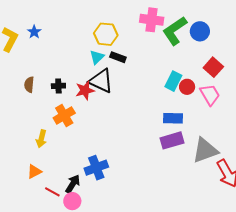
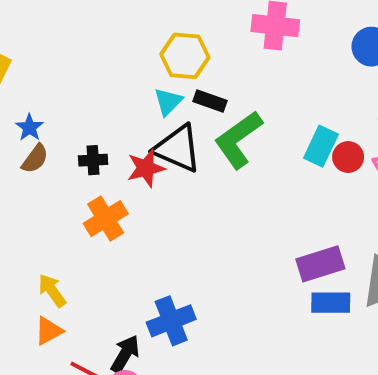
green L-shape: (175, 31) -> (238, 140), moved
blue star: (34, 32) -> (29, 127), moved
brown semicircle: (29, 85) -> (35, 159), turned -147
blue rectangle: (173, 118) -> (331, 303), moved
yellow arrow: (41, 139) -> (52, 291), moved, turned 132

